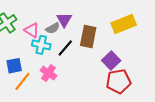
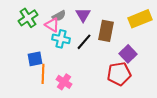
gray semicircle: (53, 28) -> (59, 16), moved
pink cross: (49, 73) -> (64, 82), moved
orange line: (22, 81) -> (43, 74), turned -36
red pentagon: (118, 81) -> (119, 74), moved

